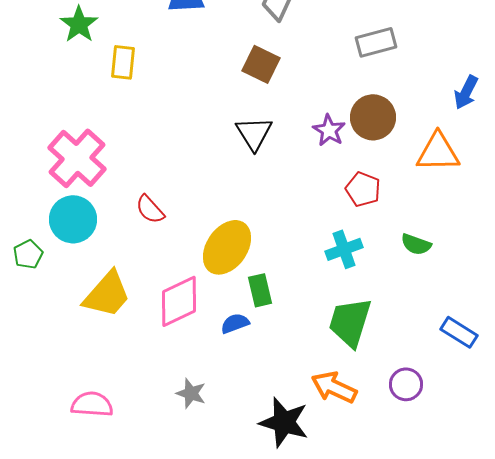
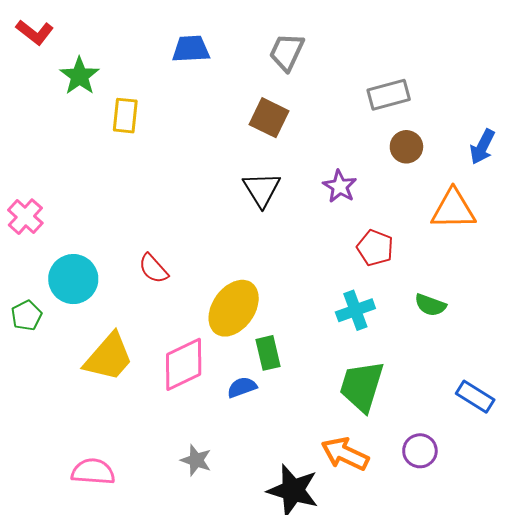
brown circle: (373, 117) -> (406, 147), moved, size x0.7
pink cross: (77, 158) -> (25, 217), moved, size x0.6

